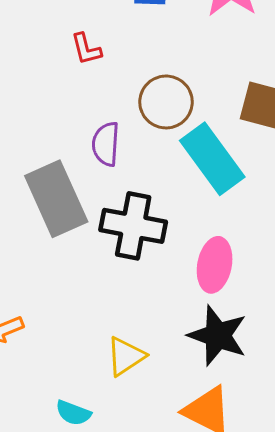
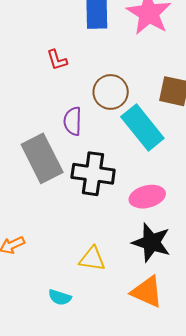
pink ellipse: (215, 265) -> (147, 197), turned 68
yellow triangle: (126, 356) -> (92, 259), turned 44

